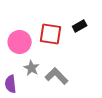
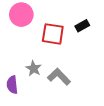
pink circle: (20, 42) -> (21, 15), moved

